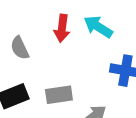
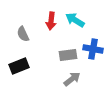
gray rectangle: (59, 95) -> (68, 55), moved

